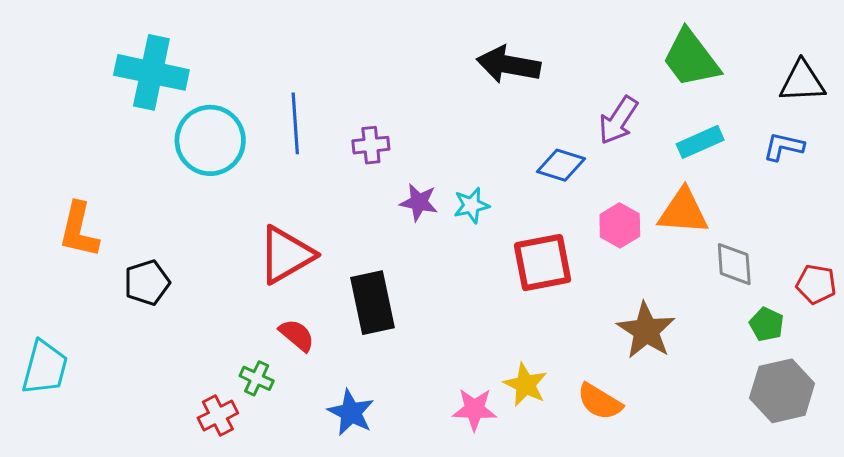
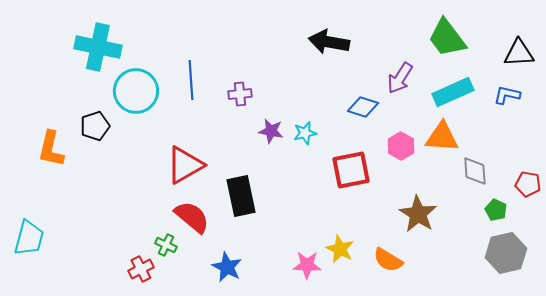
cyan rectangle: (700, 142) -> (453, 92), size x1.4
black pentagon: (147, 283) -> (95, 126), moved
red semicircle: (297, 335) -> (192, 217), size x1.5

